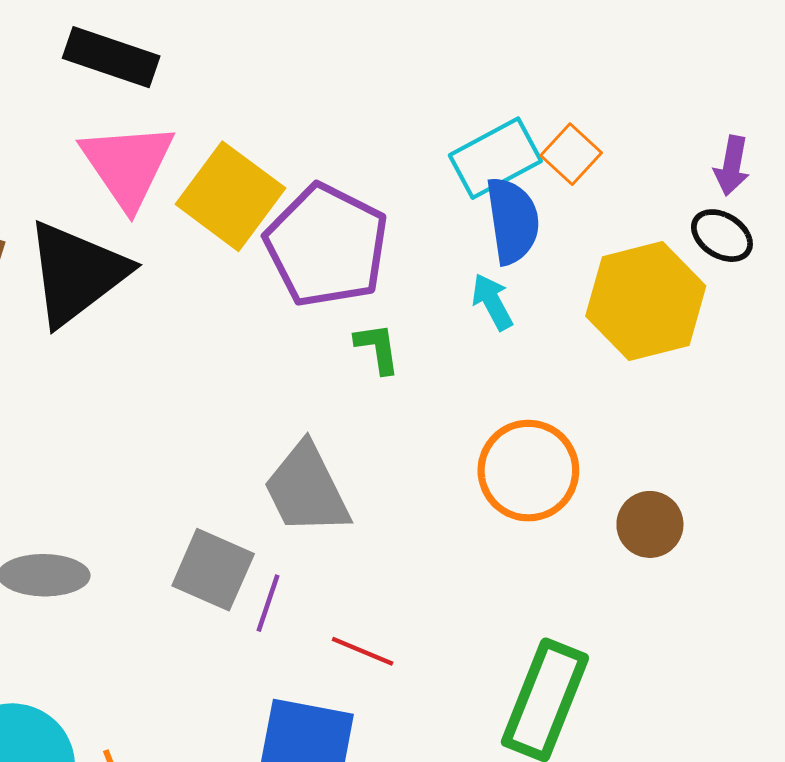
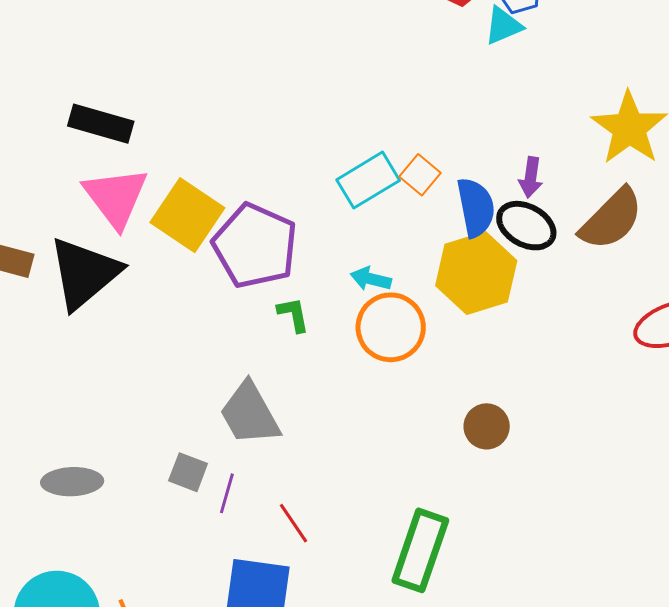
blue semicircle: (513, 221) -> (476, 207), moved
black ellipse: (722, 236) -> (526, 226), size x1.4
cyan arrow: (492, 302) -> (371, 279), turned -45
orange circle: (528, 471) -> (391, 327), moved
gray square: (213, 570) -> (188, 472), size x0.7
red line: (363, 651) -> (293, 523), turned 36

